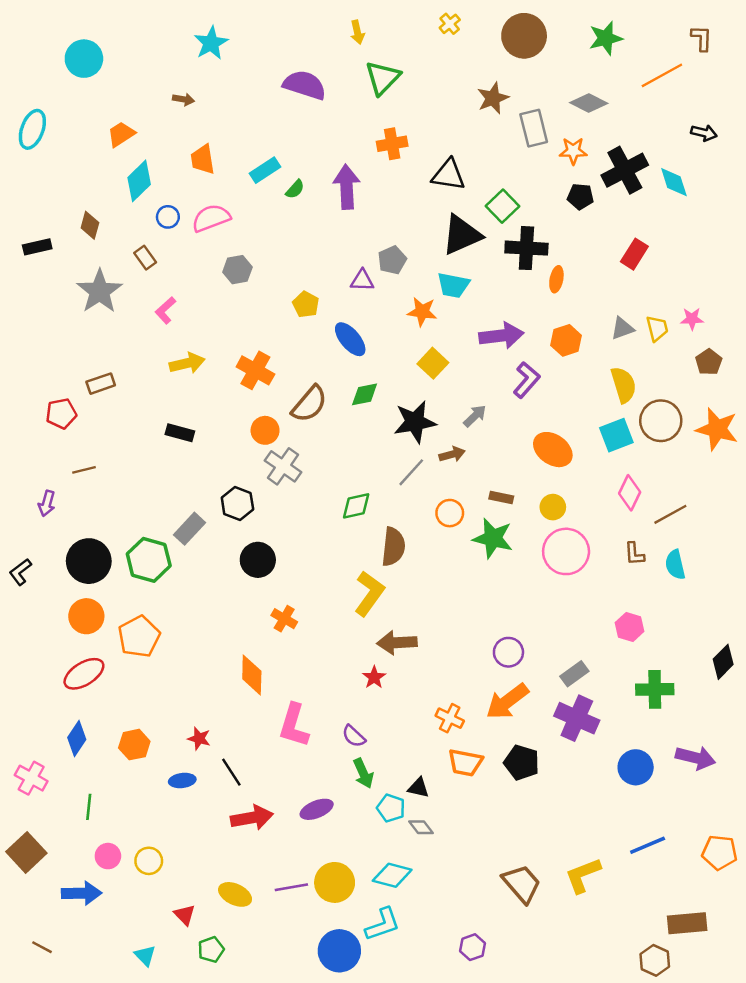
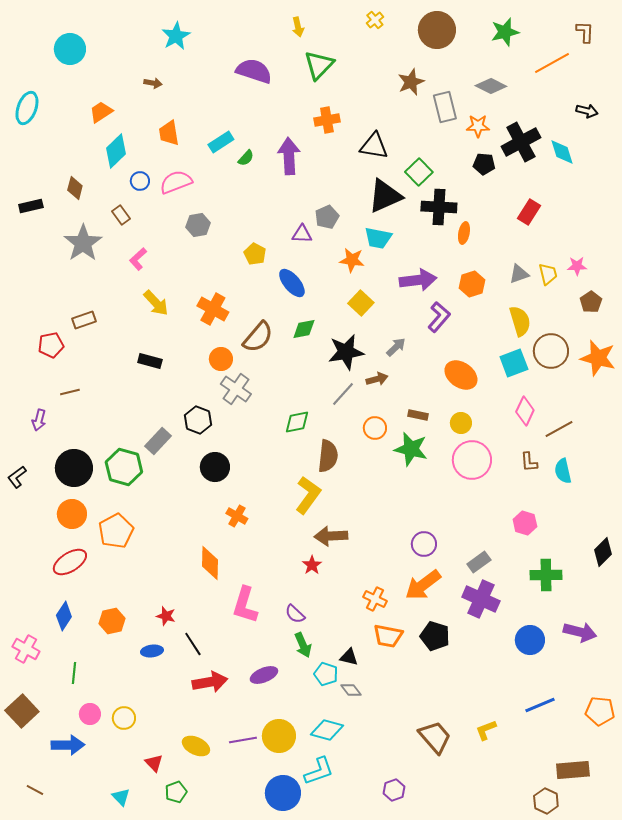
yellow arrow: (187, 363) -> (156, 303), turned 60
yellow L-shape: (583, 875) -> (486, 730), size x0.7

